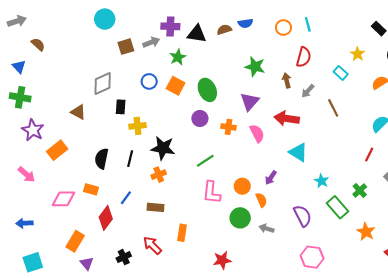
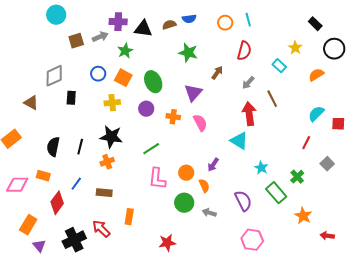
green star: (255, 67) -> (188, 53), moved
brown arrow: (287, 80) -> (217, 73), moved, turned 48
red arrow: (287, 118) -> (249, 114), moved, turned 75
yellow cross: (138, 126) -> (112, 103), moved
black cross: (124, 257) -> (74, 240), size x1.6

